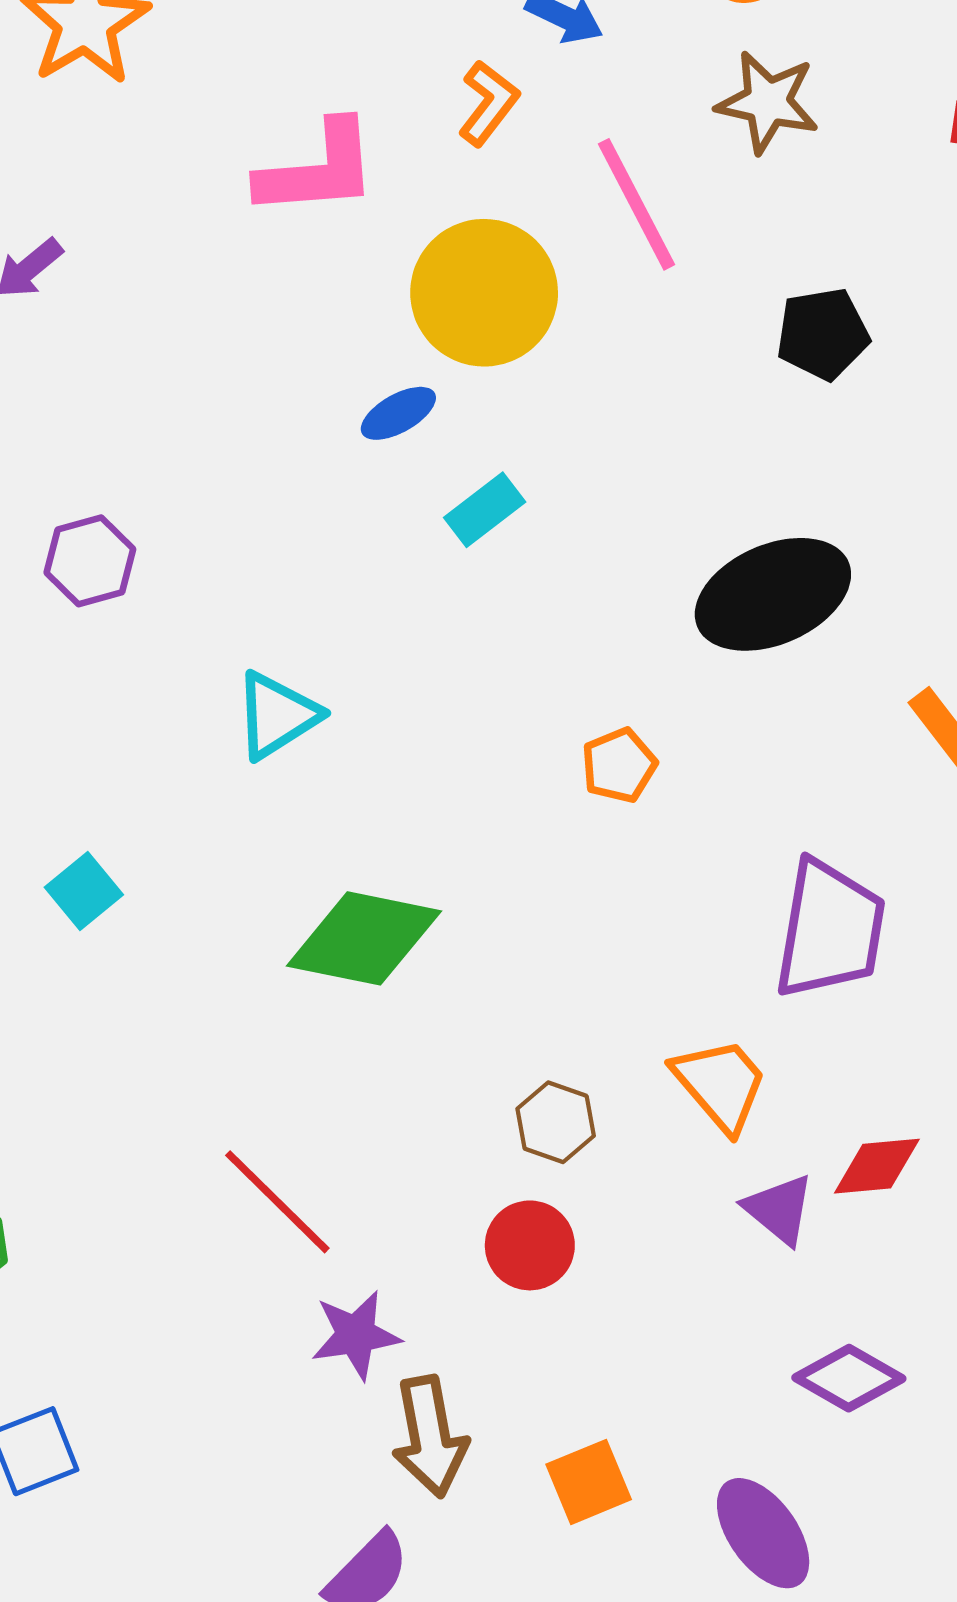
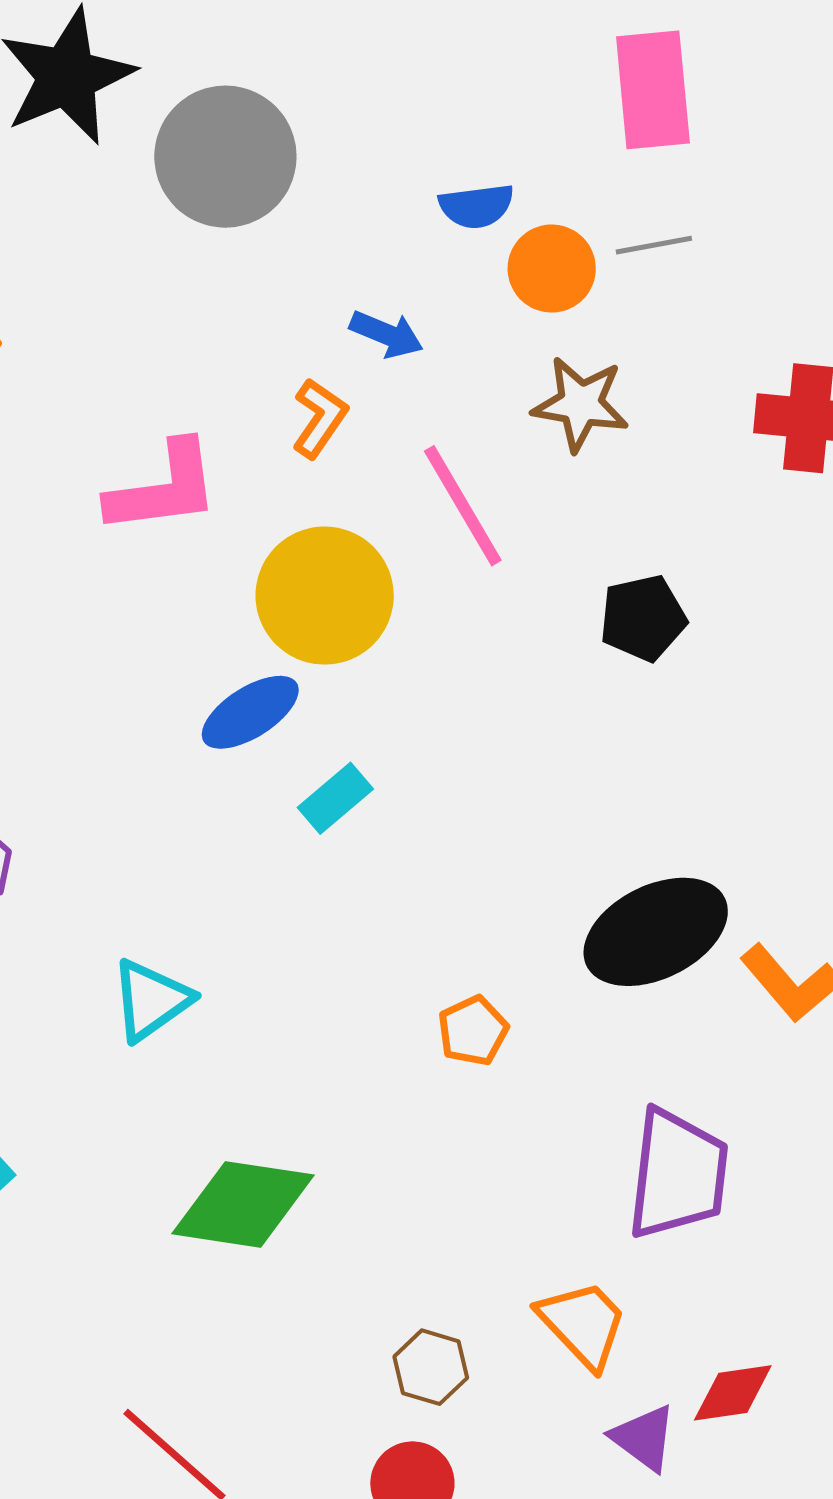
blue ellipse: (398, 413) -> (250, 712), size x1.4
black ellipse: (773, 594) -> (656, 932), moved

